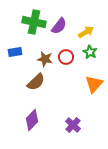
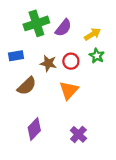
green cross: (34, 22) -> (36, 23), turned -30
brown semicircle: (36, 82) -> (27, 86), moved
orange triangle: (94, 84) -> (69, 90), moved

